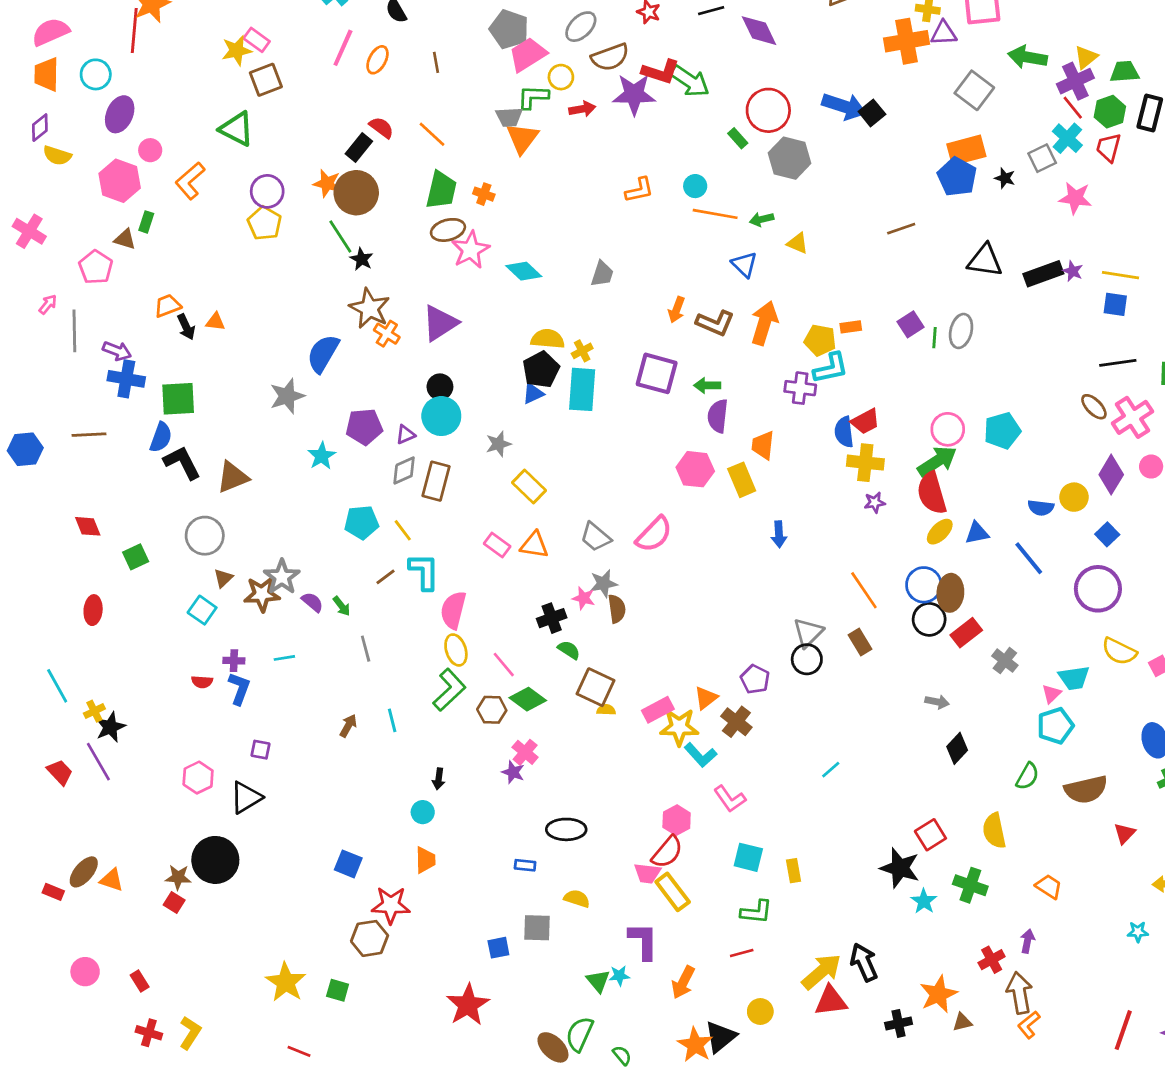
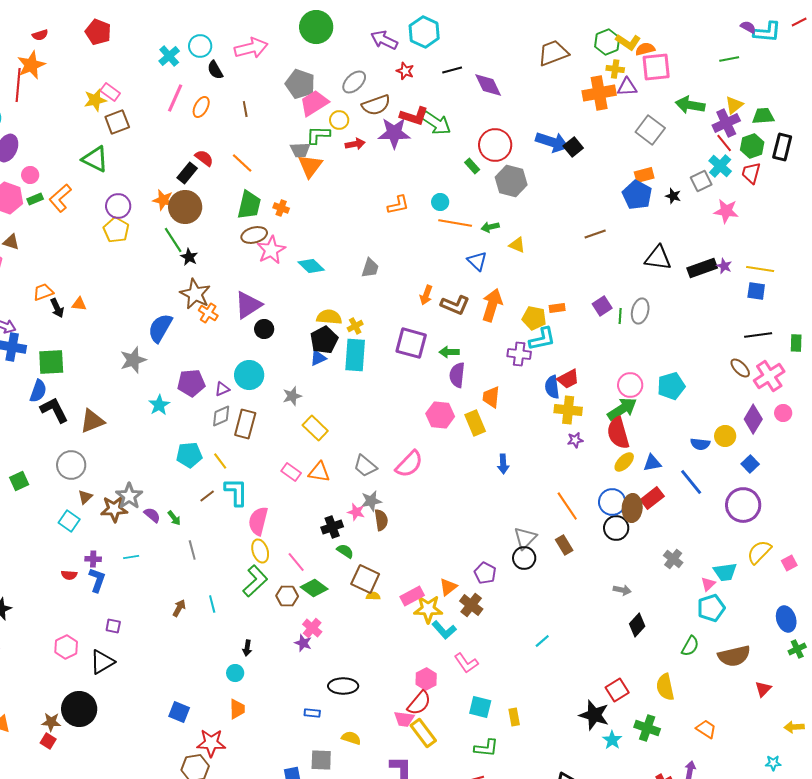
orange rectangle: (966, 150) -> (644, 175), size x0.7
green rectangle: (146, 222) -> (35, 199), moved, turned 49
black circle: (440, 387) -> (264, 329), moved
red rectangle: (966, 633) -> (652, 498), moved
yellow semicircle: (1119, 651) -> (759, 552), turned 108

